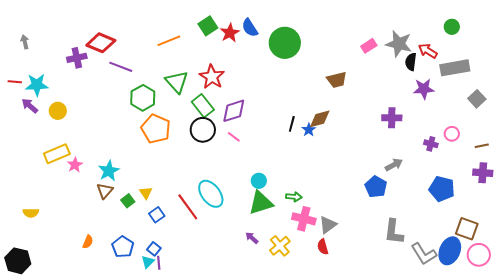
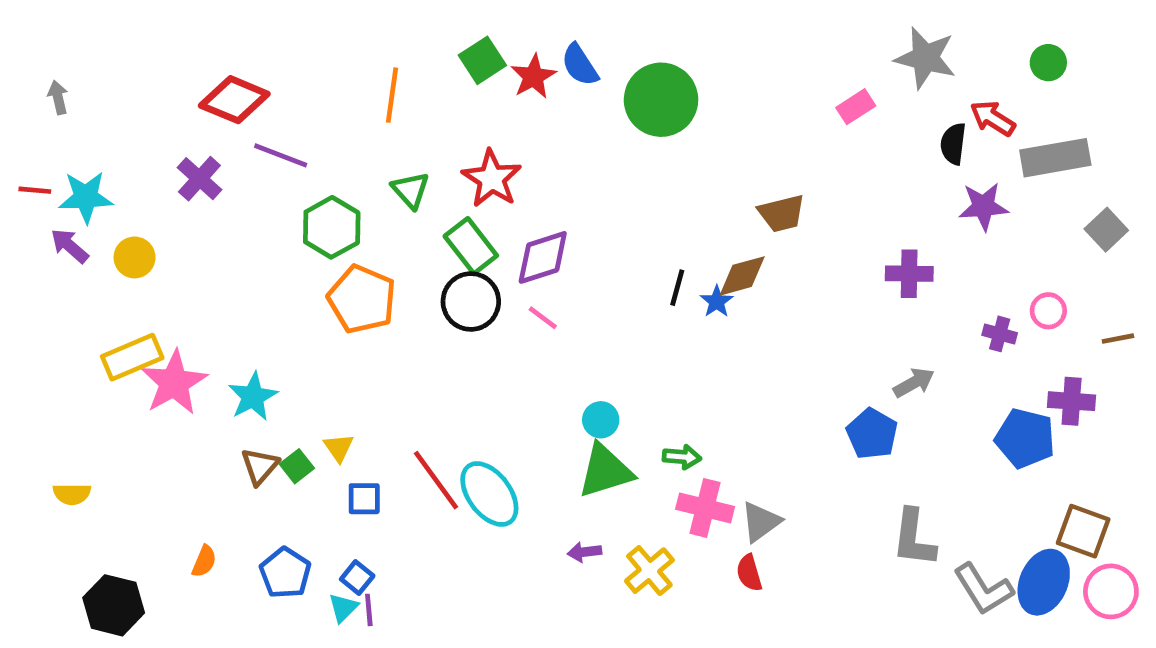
orange line: (169, 41) -> (392, 95), turned -60
gray star: (399, 44) -> (925, 58), moved
purple cross: (77, 58) -> (199, 179), moved, turned -36
brown trapezoid: (337, 80) -> (782, 213), moved
green triangle: (177, 82) -> (411, 190), size x0.7
pink star: (75, 165) -> (174, 383), size x1.8
purple cross: (483, 173) -> (1072, 401), moved
brown triangle: (105, 191) -> (260, 466), moved
cyan ellipse: (211, 194) -> (489, 494), moved
blue square: (157, 215) -> (364, 499), turned 35
purple arrow: (252, 238) -> (584, 552), turned -48
black hexagon: (18, 261) -> (114, 605), moved

